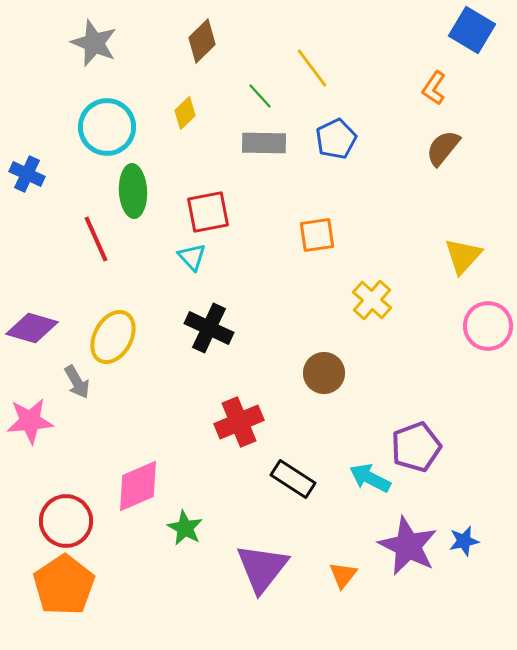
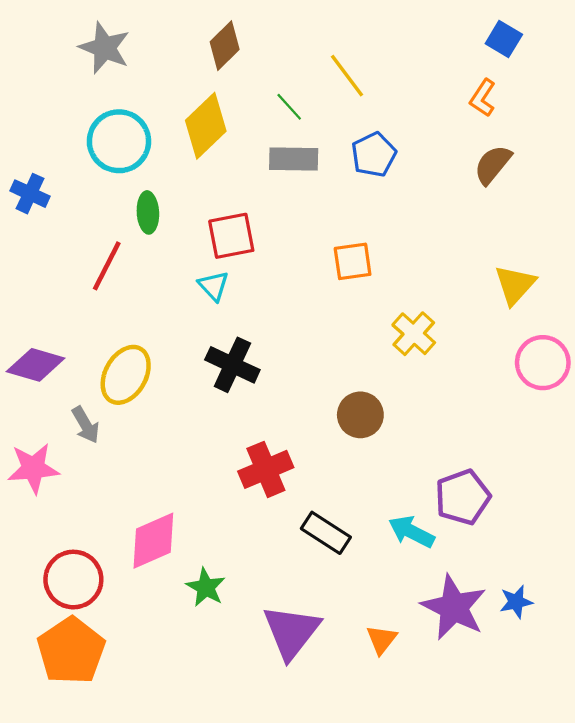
blue square: (472, 30) -> (504, 39), moved, size x0.7
yellow diamond: (185, 113) -> (206, 126), size x1.8
green ellipse: (133, 191) -> (148, 212), size x0.7
red line: (96, 239) -> (107, 266), turned 51

